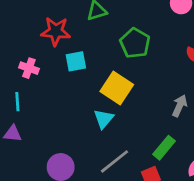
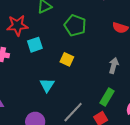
yellow square: (117, 88) -> (67, 59), size x0.6
cyan triangle: (104, 119) -> (47, 85), moved

